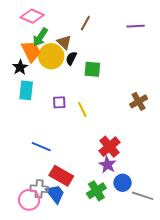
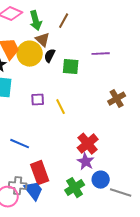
purple line: (136, 26) -> (101, 54), moved
green arrow: (40, 37) -> (36, 21), moved, turned -48
red rectangle: (61, 176) -> (40, 173), turned 40

